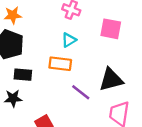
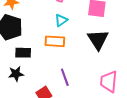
black triangle: (111, 80) -> (98, 40), moved, turned -45
purple line: (81, 92) -> (65, 77), moved, turned 36

